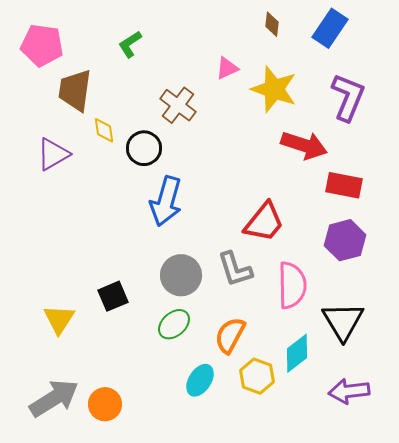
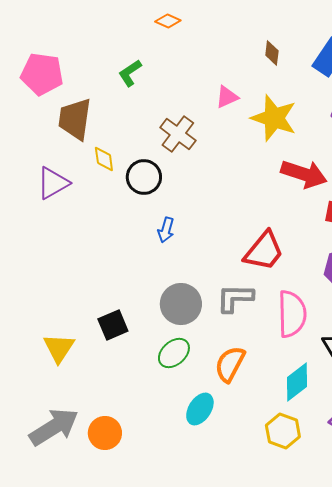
blue arrow: (166, 201) -> (166, 230), size x0.5
gray L-shape: (235, 269) -> (235, 298), turned 108
yellow hexagon: (257, 376) -> (283, 431), moved

